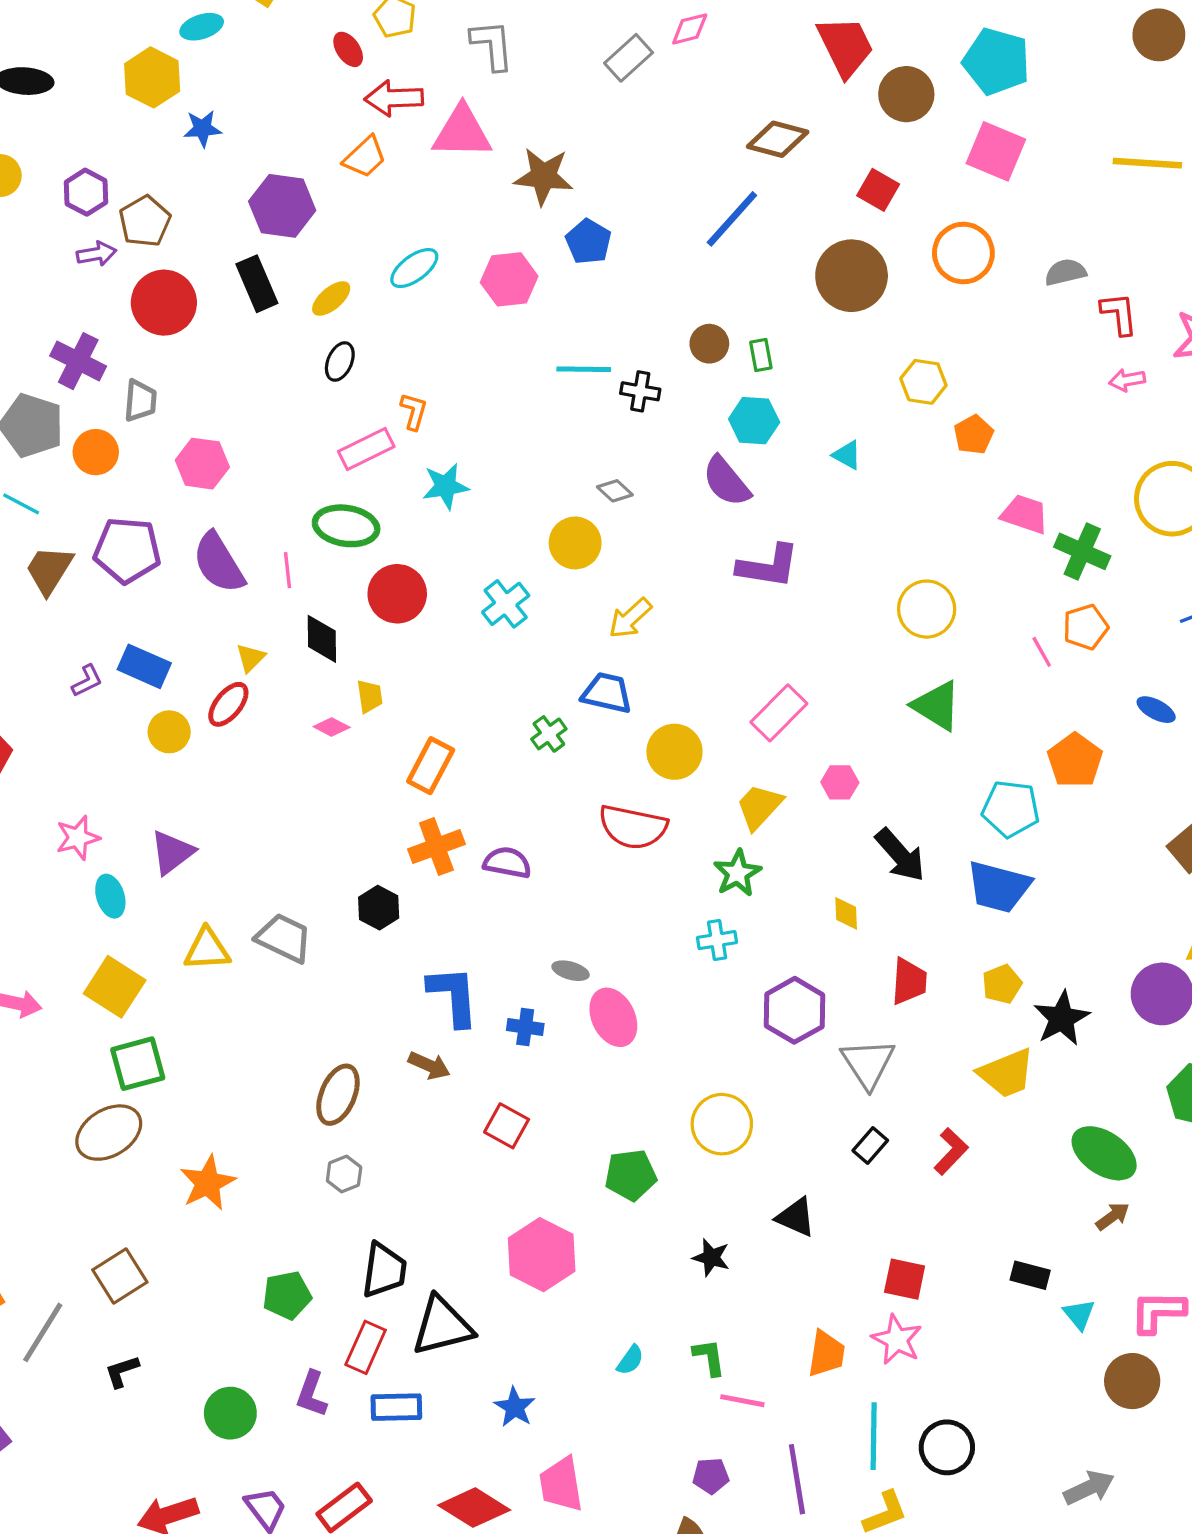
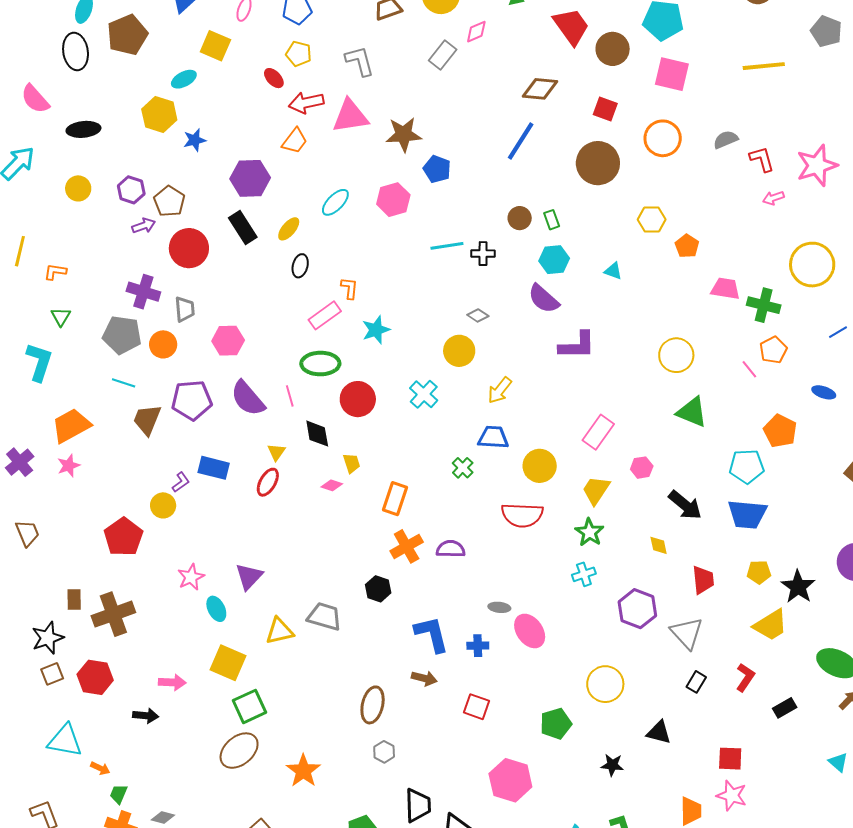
yellow circle: (169, 732) -> (163, 505), moved
yellow pentagon: (1002, 984) -> (759, 572), turned 30
black rectangle: (1030, 1275) -> (785, 708), moved, turned -35

